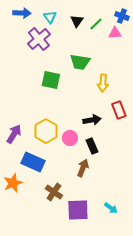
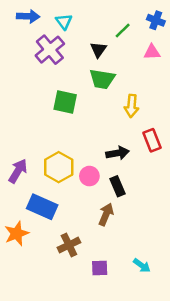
black triangle: (77, 21) -> (98, 50), moved
pink triangle: (115, 33) -> (152, 52), moved
brown cross: (54, 192) -> (69, 245), turned 30
purple square: (78, 210) -> (100, 268), size x0.6

